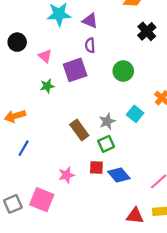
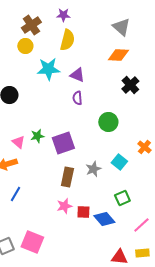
pink triangle: (45, 56) -> (18, 142), moved
purple square: (75, 70) -> (63, 143), moved
brown rectangle: (79, 130) -> (67, 177), turned 48
green square: (106, 144) -> (122, 198), moved
pink star: (66, 175) -> (64, 206), moved

